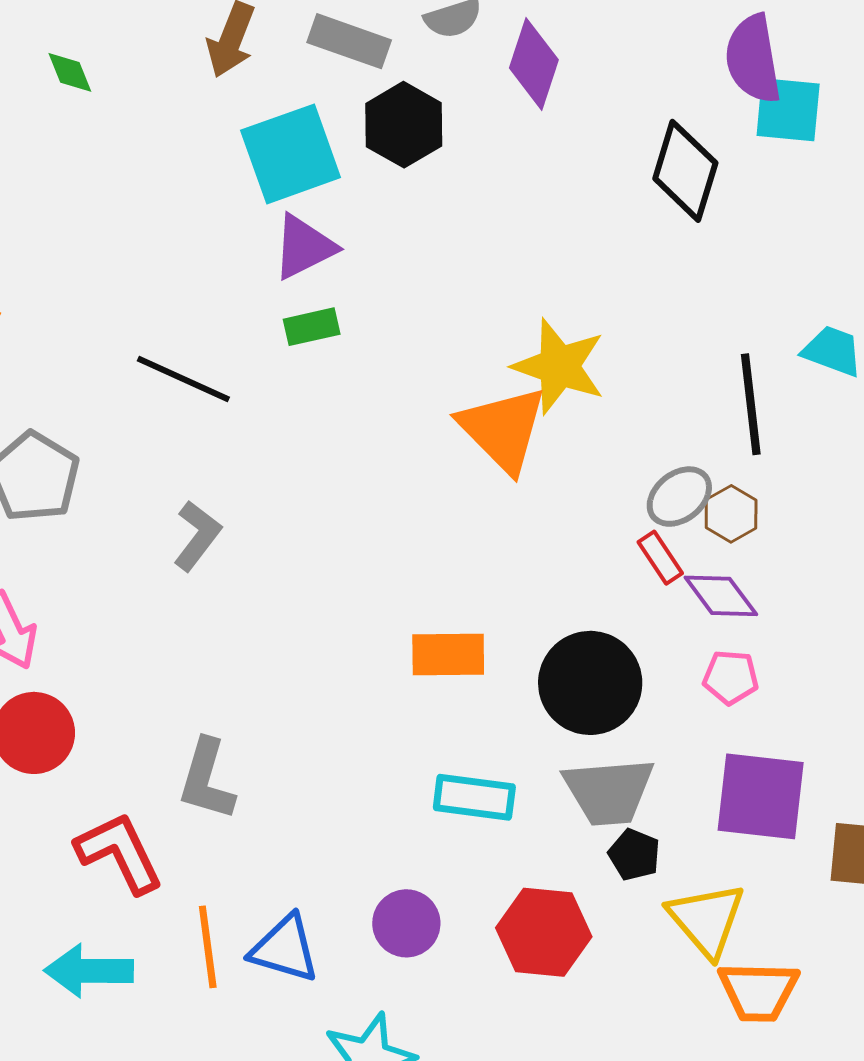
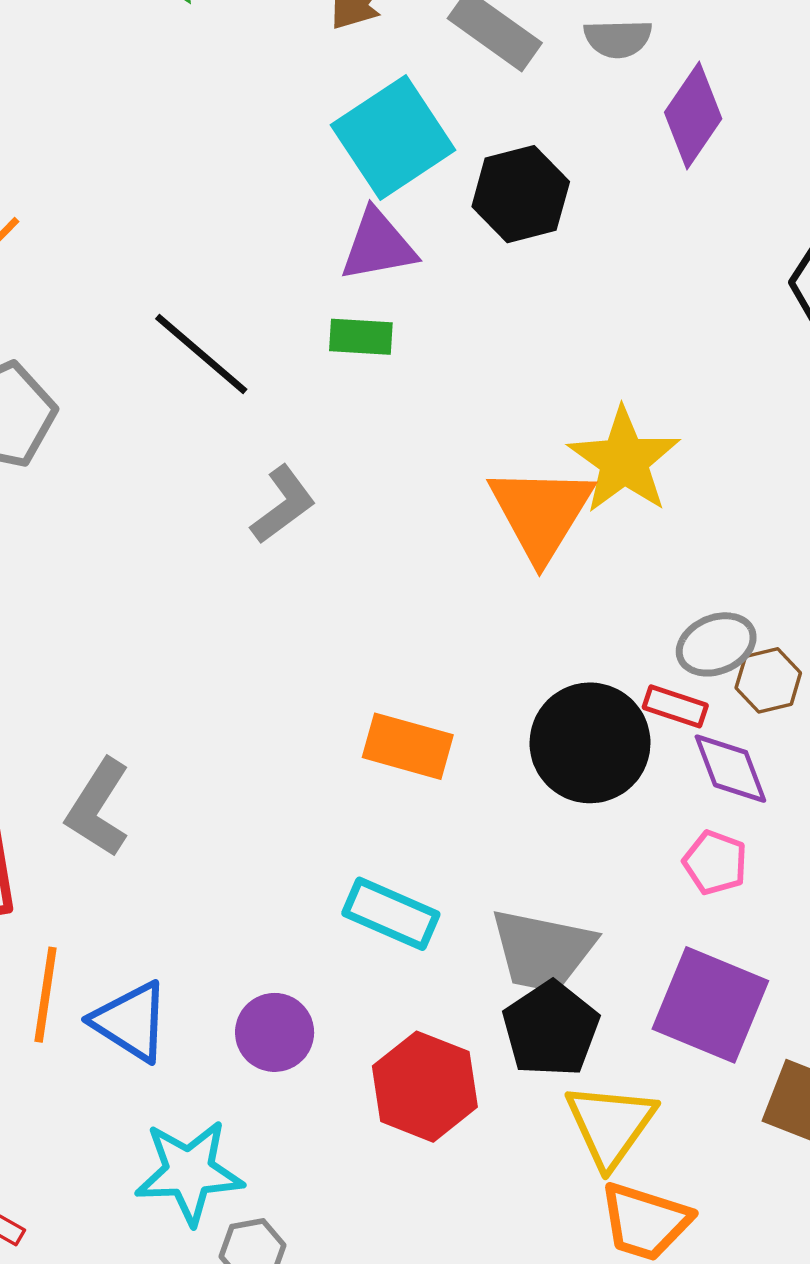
black hexagon: (404, 125) -> (521, 194), moved
cyan square: (291, 154) -> (393, 137), turned -30
gray L-shape: (197, 536) -> (283, 505), moved
red rectangle: (660, 558) -> (675, 706), turned -54
black circle: (590, 683) -> (590, 743), moved
black pentagon: (634, 855) -> (551, 1029), size x1.6

